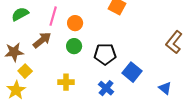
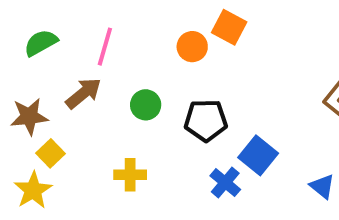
orange circle: (75, 23) -> (192, 47), moved
blue cross: (106, 88) -> (225, 183), moved

